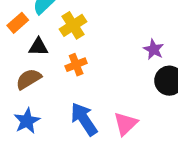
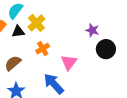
black triangle: (38, 47) -> (18, 32), moved
pink triangle: (126, 124) -> (69, 62), moved

